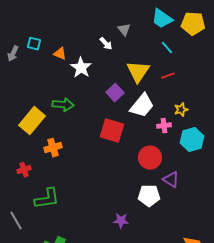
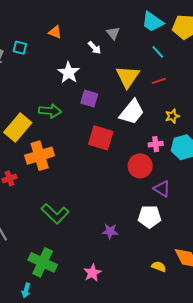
orange triangle: (60, 54) -> (55, 32), moved
purple square: (115, 93) -> (89, 99), moved, turned -30
pink cross: (164, 126) -> (156, 144), moved
orange cross: (53, 148) -> (40, 156), size x1.5
white pentagon: (149, 196) -> (149, 217), moved
green L-shape: (47, 199) -> (55, 214), moved, turned 52

